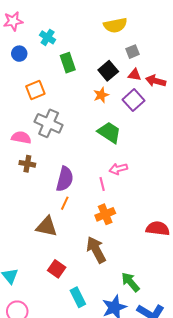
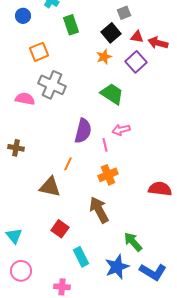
gray square: (132, 52) -> (124, 13), moved
brown cross: (27, 164) -> (16, 148), moved
purple semicircle: (65, 179) -> (83, 131), moved

